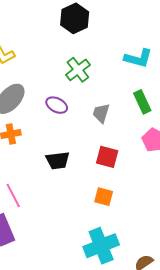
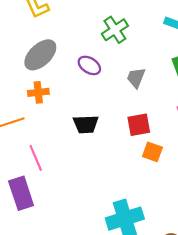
red square: (107, 157) -> (139, 125), turned -30
orange square: (104, 197) -> (152, 152), moved

